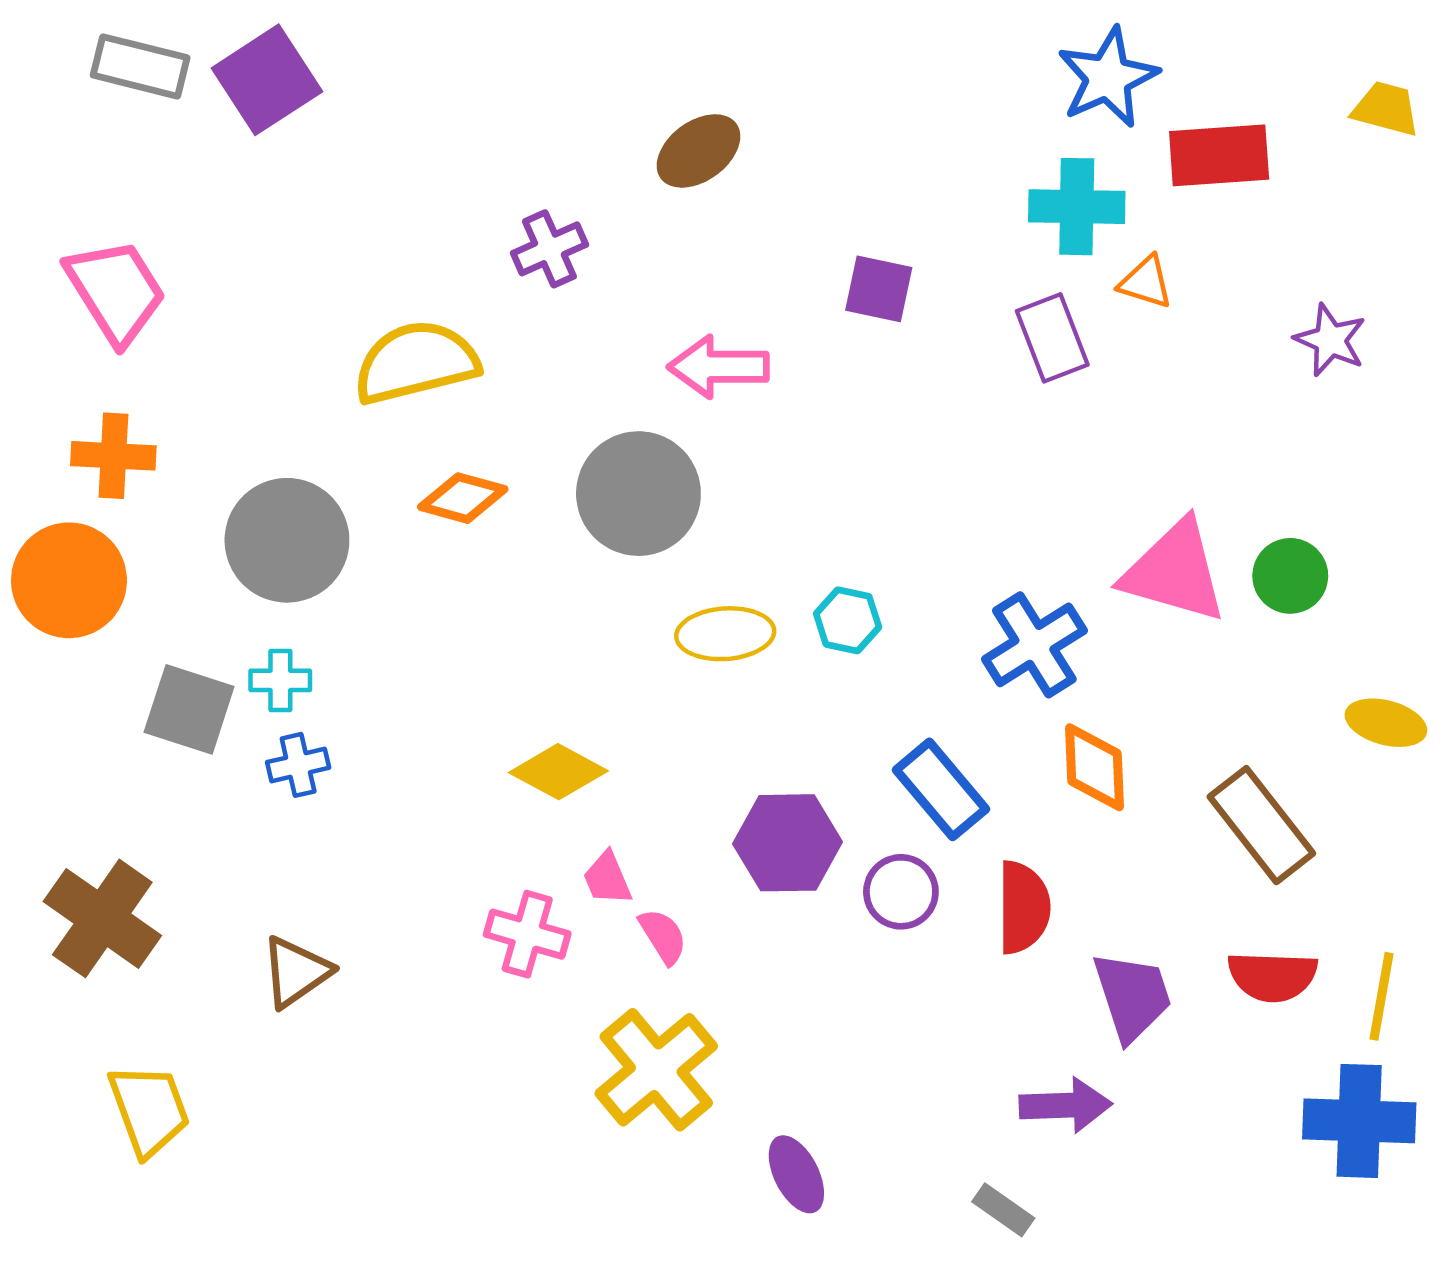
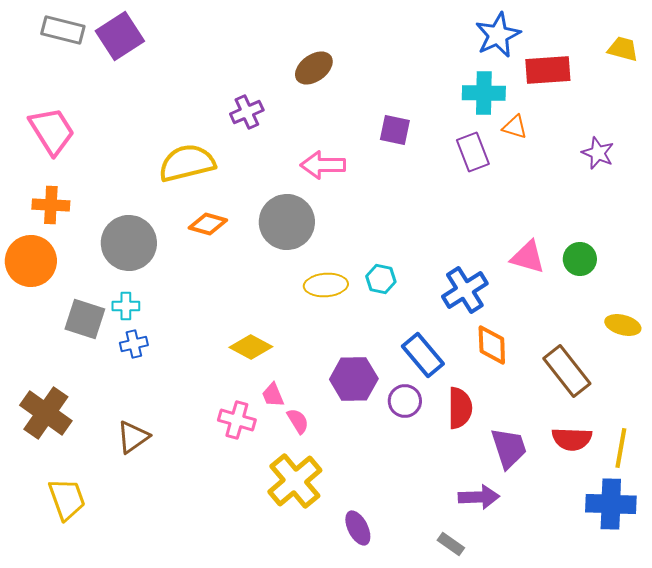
pink triangle: (1175, 571) -> (528, 257), size x0.7

